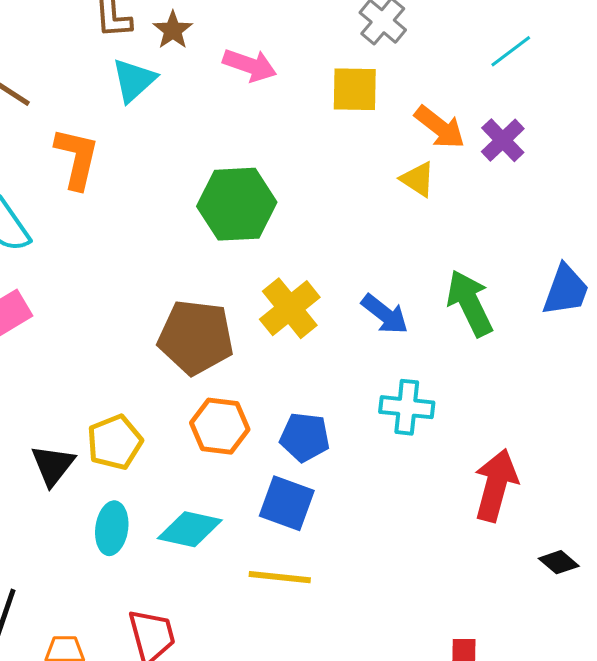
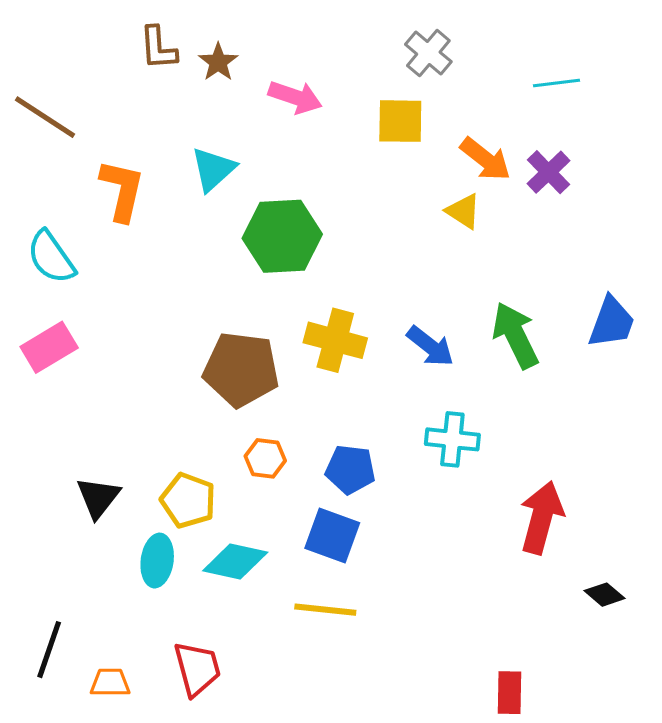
cyan line: (511, 51) -> (557, 83), turned 30
cyan triangle: (134, 80) -> (213, 169), moved
yellow cross: (290, 308) -> (335, 340), turned -36
orange hexagon: (220, 426) -> (265, 458), size x0.7
yellow pentagon: (115, 442) -> (188, 500), moved, turned -30

